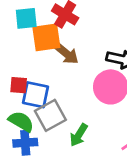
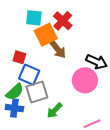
orange square: (46, 37) -> (46, 35), turned -30
red square: (19, 85) -> (19, 57), moved
green semicircle: (21, 121) -> (15, 92), turned 96

